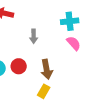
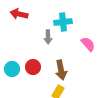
cyan cross: (70, 21) -> (63, 22), moved

